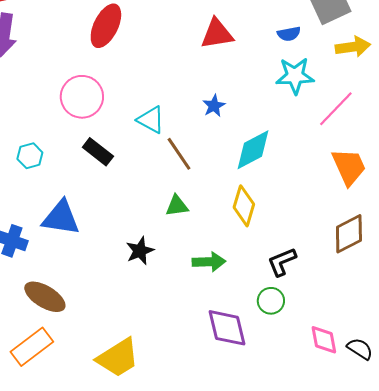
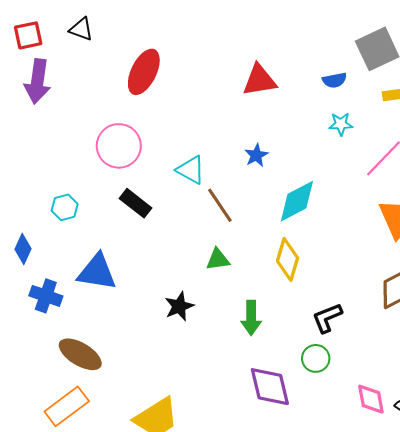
cyan star: (295, 76) -> (341, 124), size x0.6
green arrow: (209, 262) -> (251, 318), turned 92

